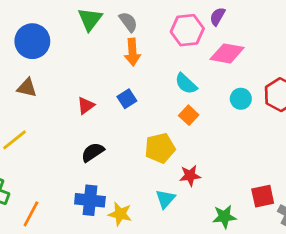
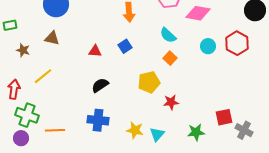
red triangle: (86, 106) -> (95, 51), turned 40
cyan triangle: (165, 199) -> (157, 134), moved
orange line: (31, 214) -> (55, 130), turned 60
yellow star: (120, 214) -> (135, 130), moved

